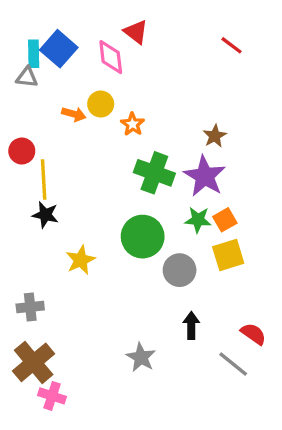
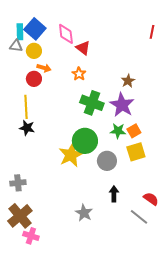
red triangle: (136, 32) -> (83, 48), moved
red line: (232, 45) -> (152, 32), moved, turned 64
yellow circle: (101, 104) -> (34, 51), moved
red circle: (22, 151) -> (34, 79), moved
yellow star: (81, 260) -> (71, 155), moved, size x1.4

